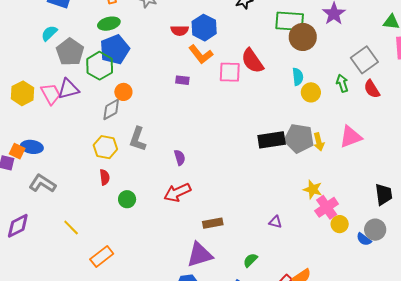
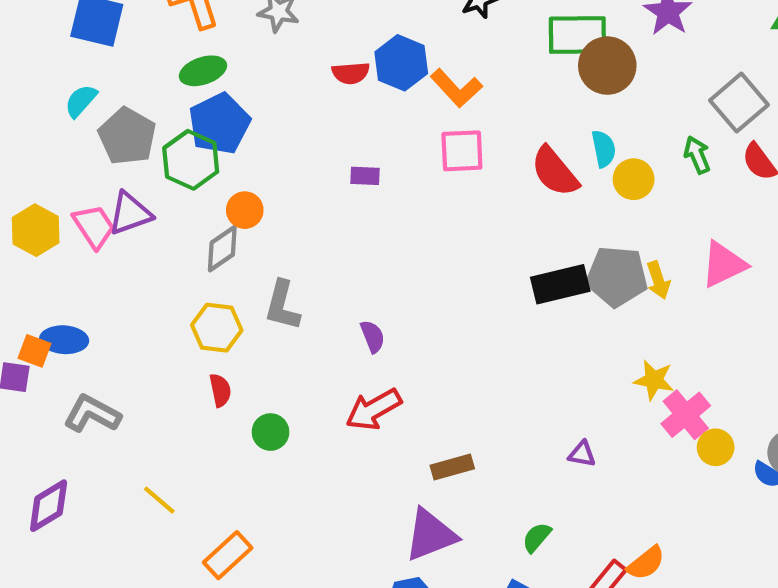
orange L-shape: (201, 54) -> (456, 88), moved
red semicircle: (252, 61) -> (555, 172), moved

